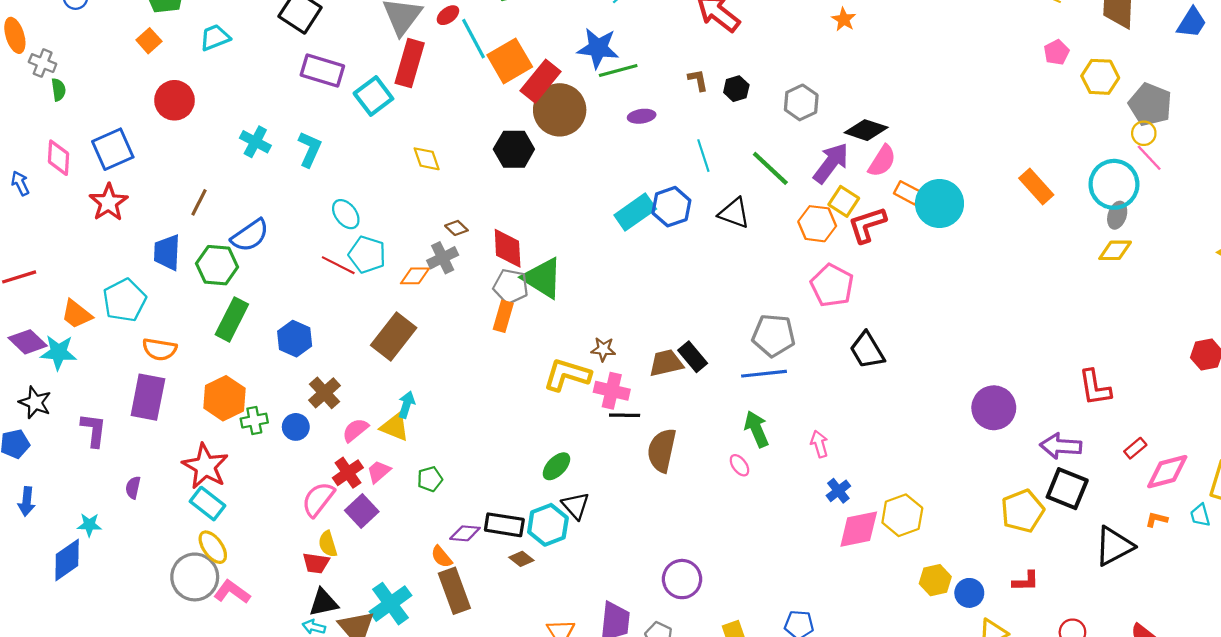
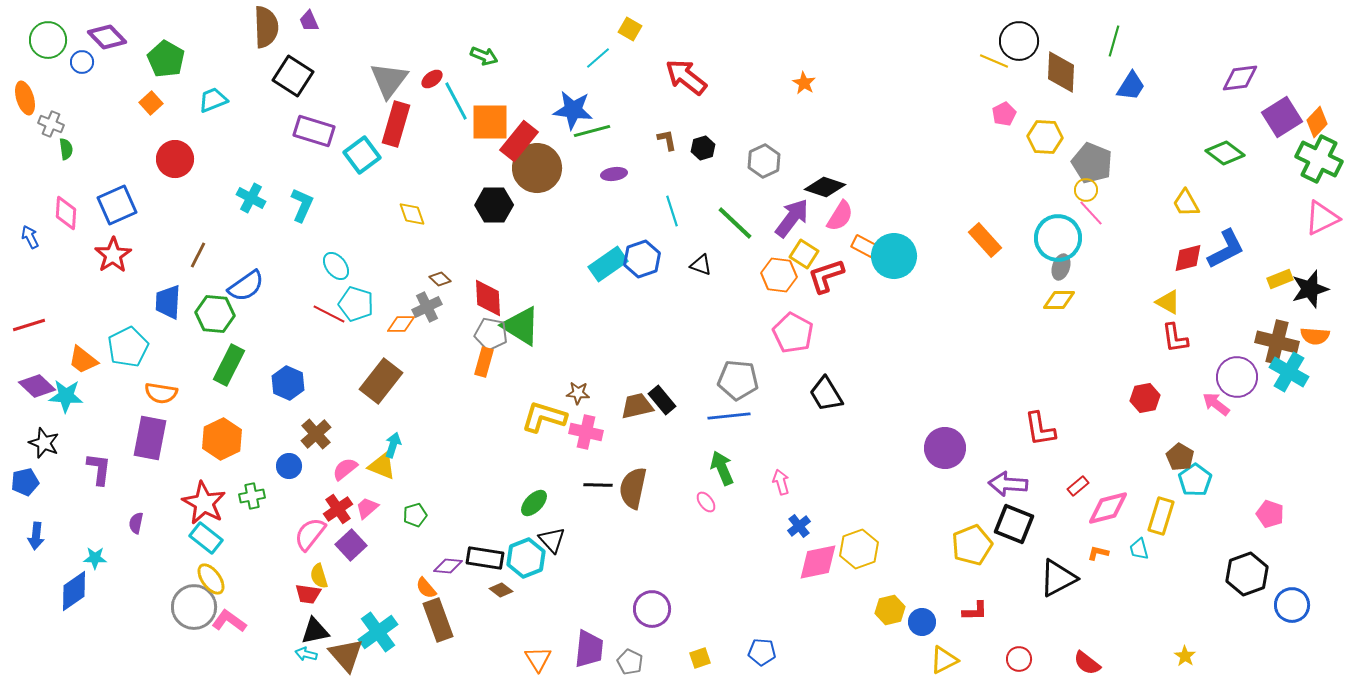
orange square: (510, 61) -> (490, 122), turned 30
black triangle: (734, 213) -> (701, 265), size x0.7
black line: (625, 415) -> (598, 485), moved
green cross: (254, 421) -> (252, 496), moved

